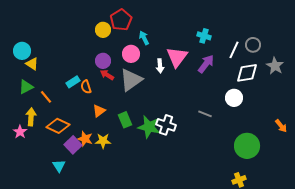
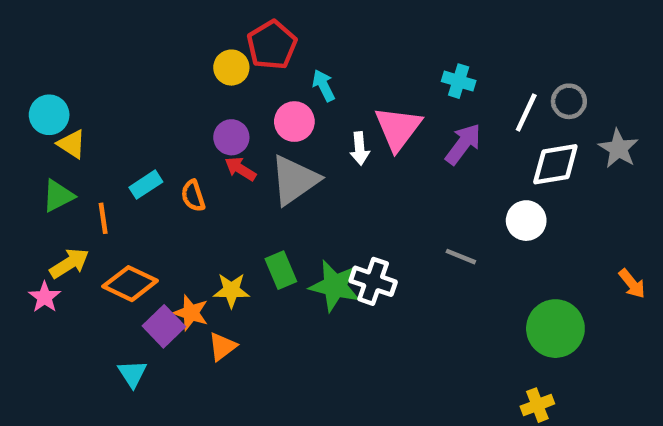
cyan rectangle: (73, 82) -> (146, 185), moved
orange line: (46, 97) -> (103, 218), turned 32
orange triangle: (99, 111) -> (222, 347), moved
yellow arrow: (31, 117) -> (69, 263), turned 54
yellow star: (103, 141) -> (231, 290), moved

